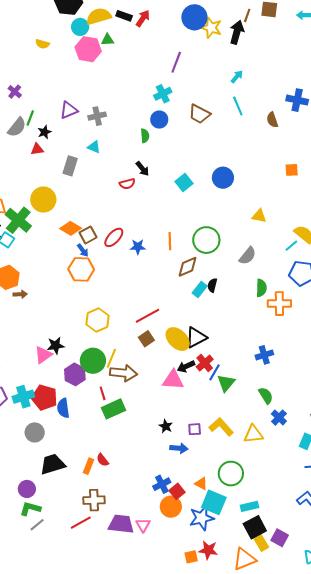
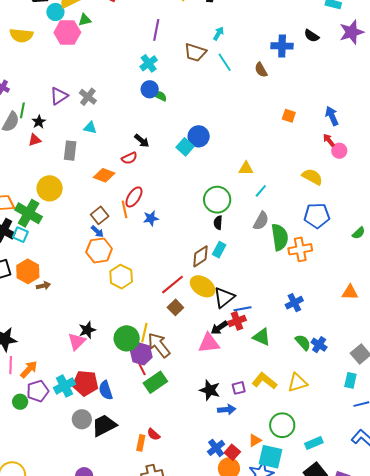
yellow semicircle: (42, 44) -> (21, 35), size x1.6
brown trapezoid: (199, 114) -> (195, 52), moved
gray cross: (97, 116) -> (88, 97), turned -30
green semicircle: (145, 136) -> (160, 96), moved, turned -48
orange square: (292, 170) -> (289, 116), turned 32
blue circle: (223, 178) -> (199, 136), moved
yellow triangle: (259, 216) -> (246, 168), moved
orange diamond: (71, 228) -> (104, 175), moved
red ellipse: (114, 237) -> (134, 197), moved
orange line: (170, 241) -> (124, 209), moved
cyan line: (291, 246) -> (261, 191), moved
gray semicircle: (248, 256) -> (261, 221), moved
brown diamond: (188, 267) -> (200, 256), moved
black semicircle: (212, 285) -> (218, 223), moved
green semicircle: (261, 288) -> (280, 237), size x1.5
yellow hexagon: (97, 320) -> (121, 277), moved
yellow ellipse: (178, 339) -> (203, 286), moved
red cross: (205, 363) -> (237, 321), turned 30
blue line: (214, 372) -> (243, 309), moved, turned 60
brown arrow: (124, 373) -> (159, 345), turned -124
purple hexagon: (75, 374) -> (141, 354), moved
green triangle: (226, 383) -> (262, 337), turned -36
blue cross: (279, 418) -> (319, 345), moved
black star: (166, 426) -> (210, 390), size x1.5
black trapezoid: (52, 464) -> (104, 425), moved
orange triangle: (201, 484) -> (255, 440), turned -48
cyan rectangle: (250, 506) -> (314, 443), moved

